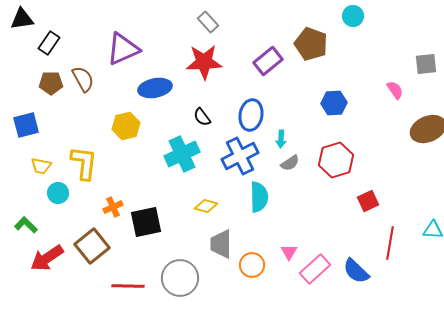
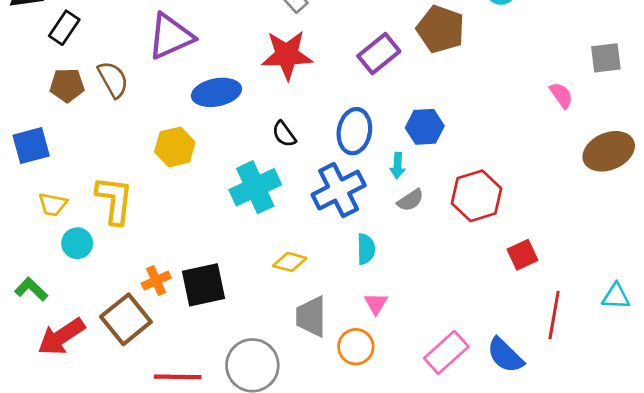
blue hexagon: (334, 103) -> (425, 127), moved
cyan semicircle: (259, 197) -> (366, 249), size x0.7
orange cross: (113, 207) -> (156, 281), moved
pink triangle: (289, 252) -> (376, 304), moved

